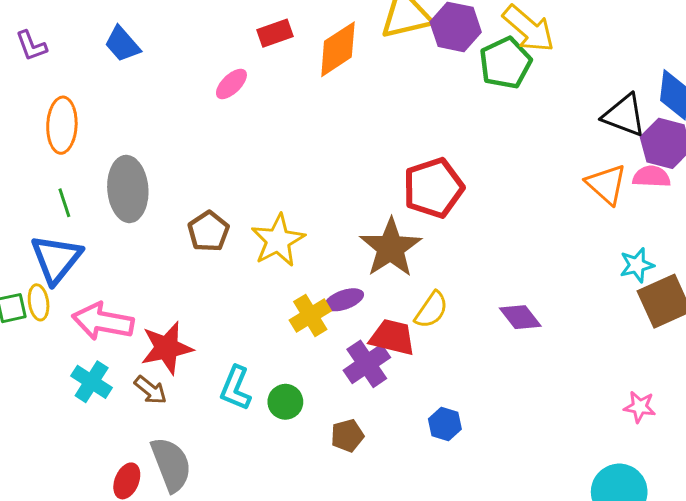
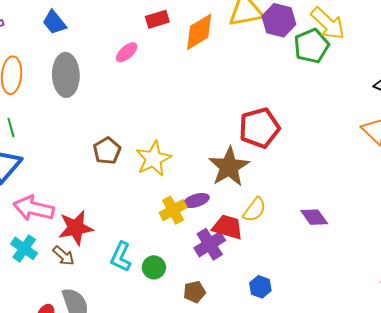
gray ellipse: (128, 189) -> (66, 75), moved

